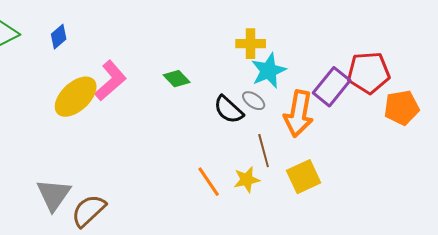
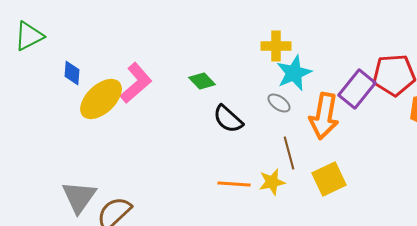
blue diamond: (59, 37) -> (72, 73), moved, turned -45
black semicircle: (229, 110) -> (228, 119), moved
orange line: (209, 182) -> (234, 184), turned -52

